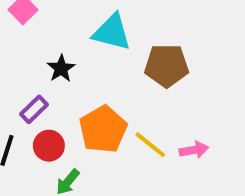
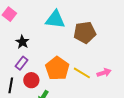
black star: (61, 68) -> (22, 42), moved

